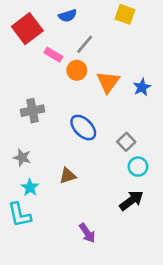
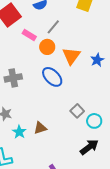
blue ellipse: (83, 128) -> (52, 77), moved
gray square: (126, 142) -> (77, 111), moved
cyan star: (30, 187) -> (19, 132), moved

